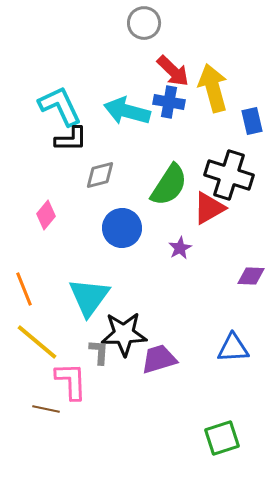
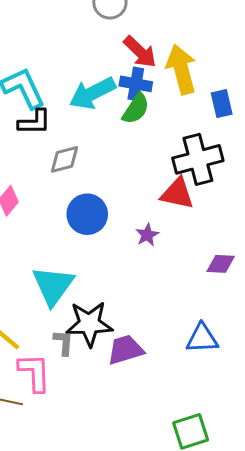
cyan arrow: (127, 111) -> (92, 93), turned -42
black cross: (229, 175) -> (198, 159), turned -33
green semicircle: (169, 185) -> (136, 109), moved, size x0.7
red triangle: (209, 208) -> (177, 194), turned 42

